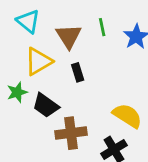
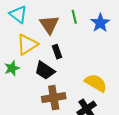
black trapezoid: (46, 105) -> (45, 71), moved

